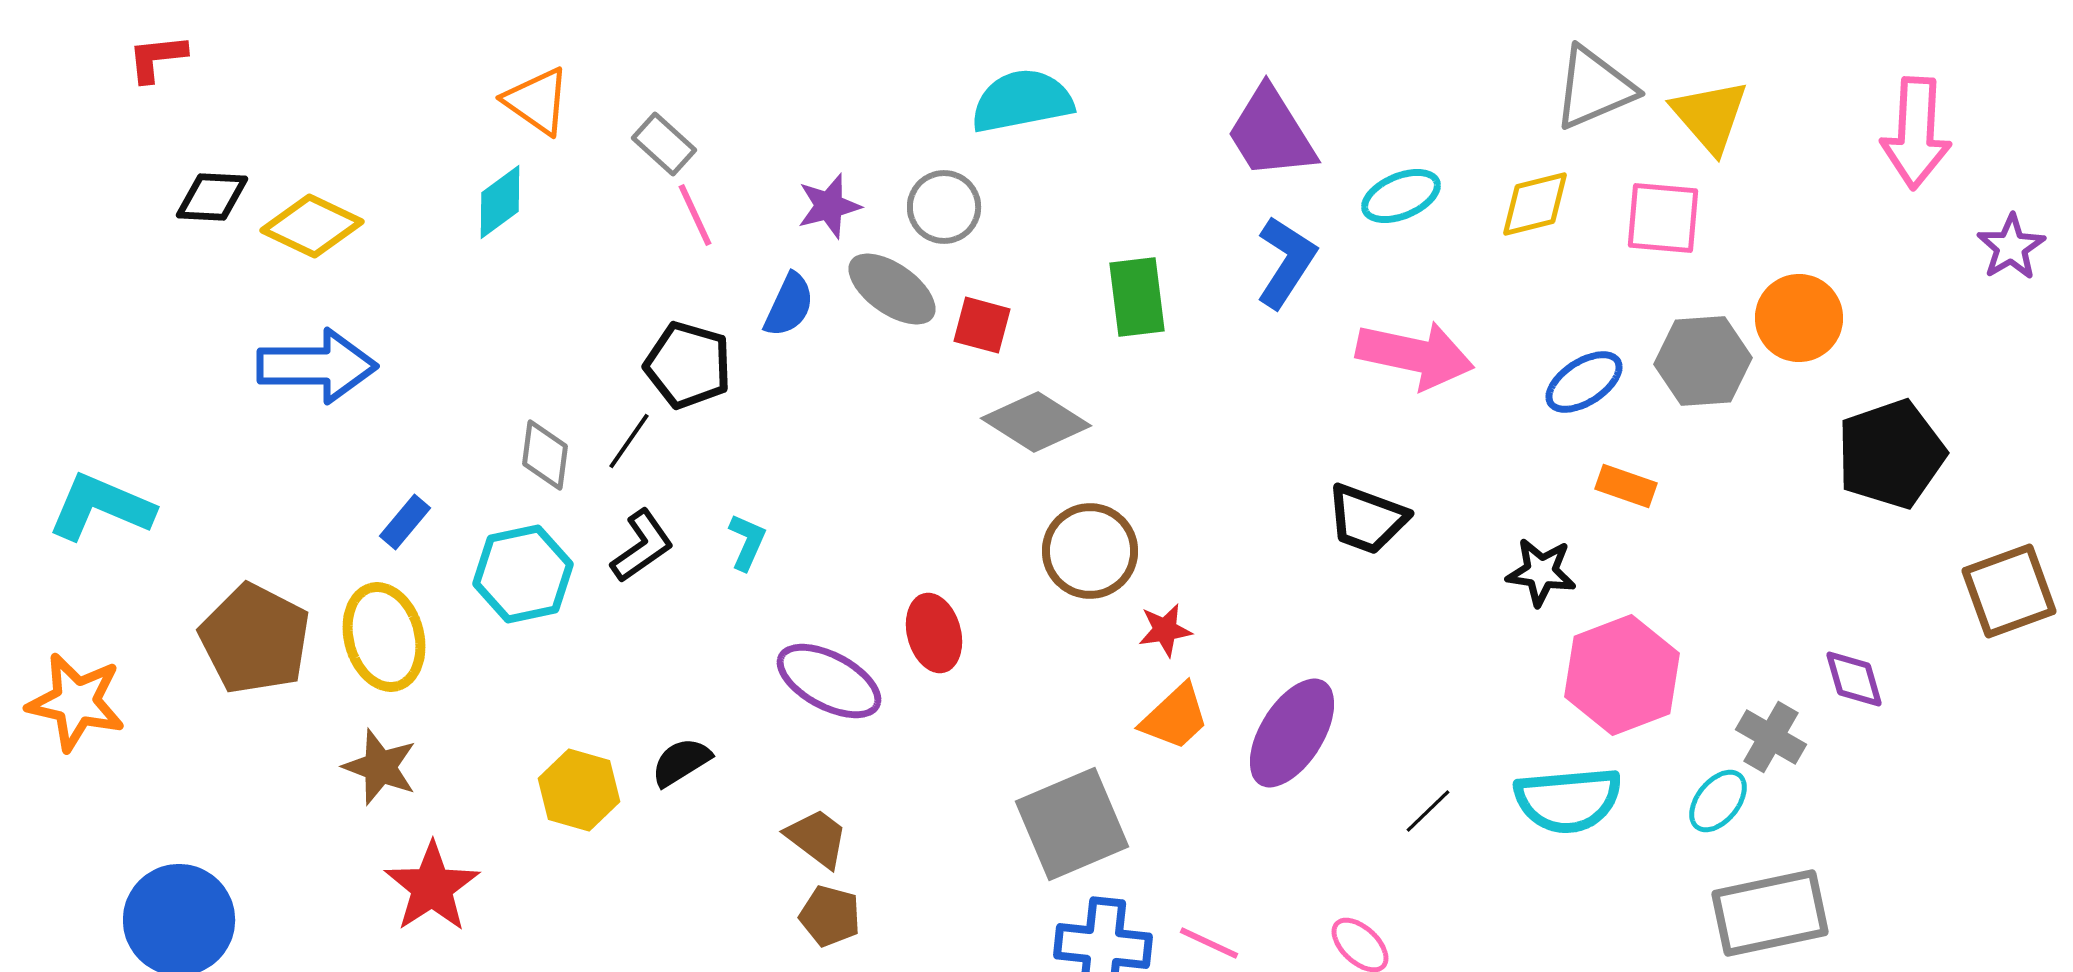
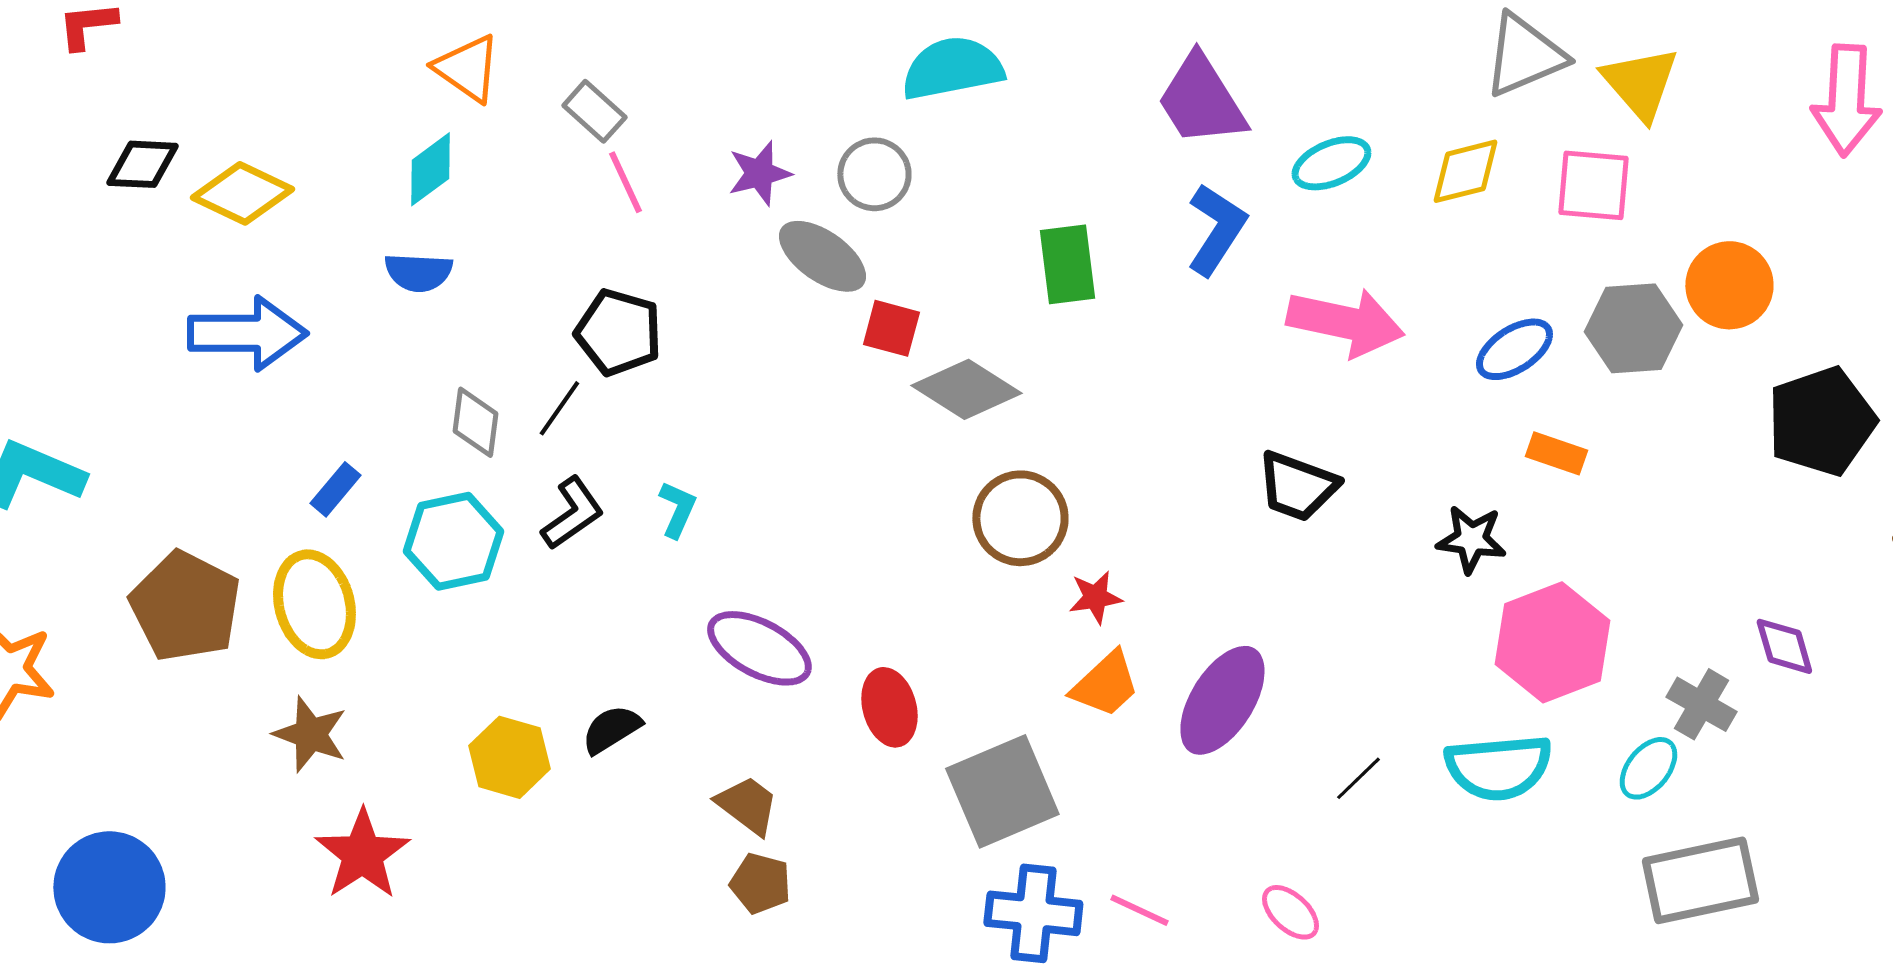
blue semicircle: (789, 305) -> (418, 272), moved, turned 68
red square: (982, 325) -> (891, 328), moved
red ellipse: (934, 633) -> (889, 707), moved

